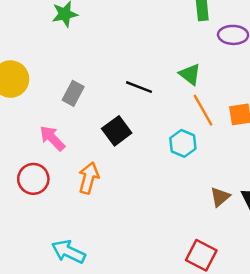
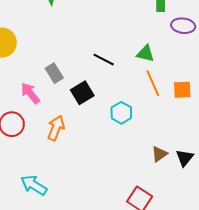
green triangle: (190, 74) -> (145, 54), turned -30
gray rectangle: (73, 93) -> (54, 73), moved, turned -66
cyan hexagon: (183, 143) -> (121, 113), moved

